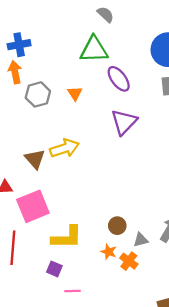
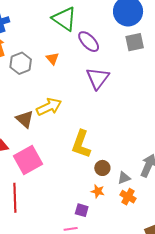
green triangle: (94, 50) -> (64, 19), turned 44
yellow L-shape: (67, 237) -> (81, 144), moved, turned 116
orange cross: (129, 261) -> (128, 197), moved
purple square: (54, 269) -> (82, 210), moved

